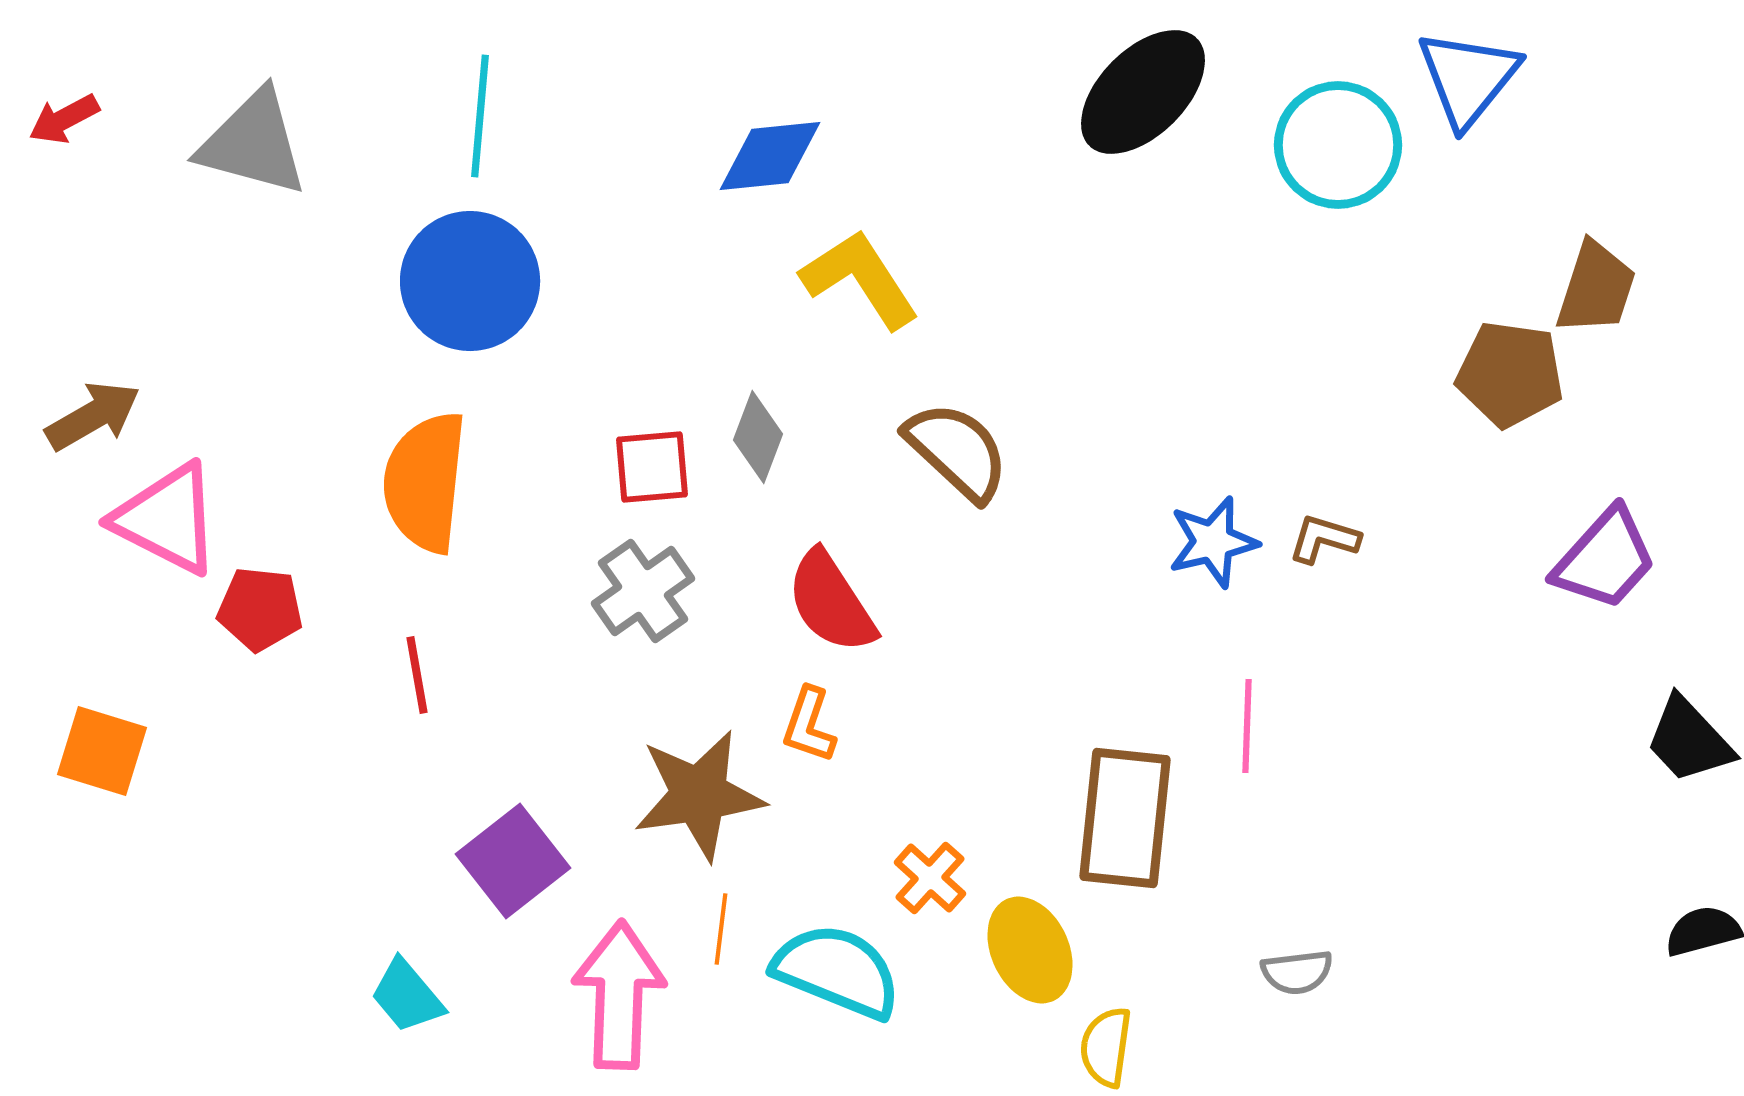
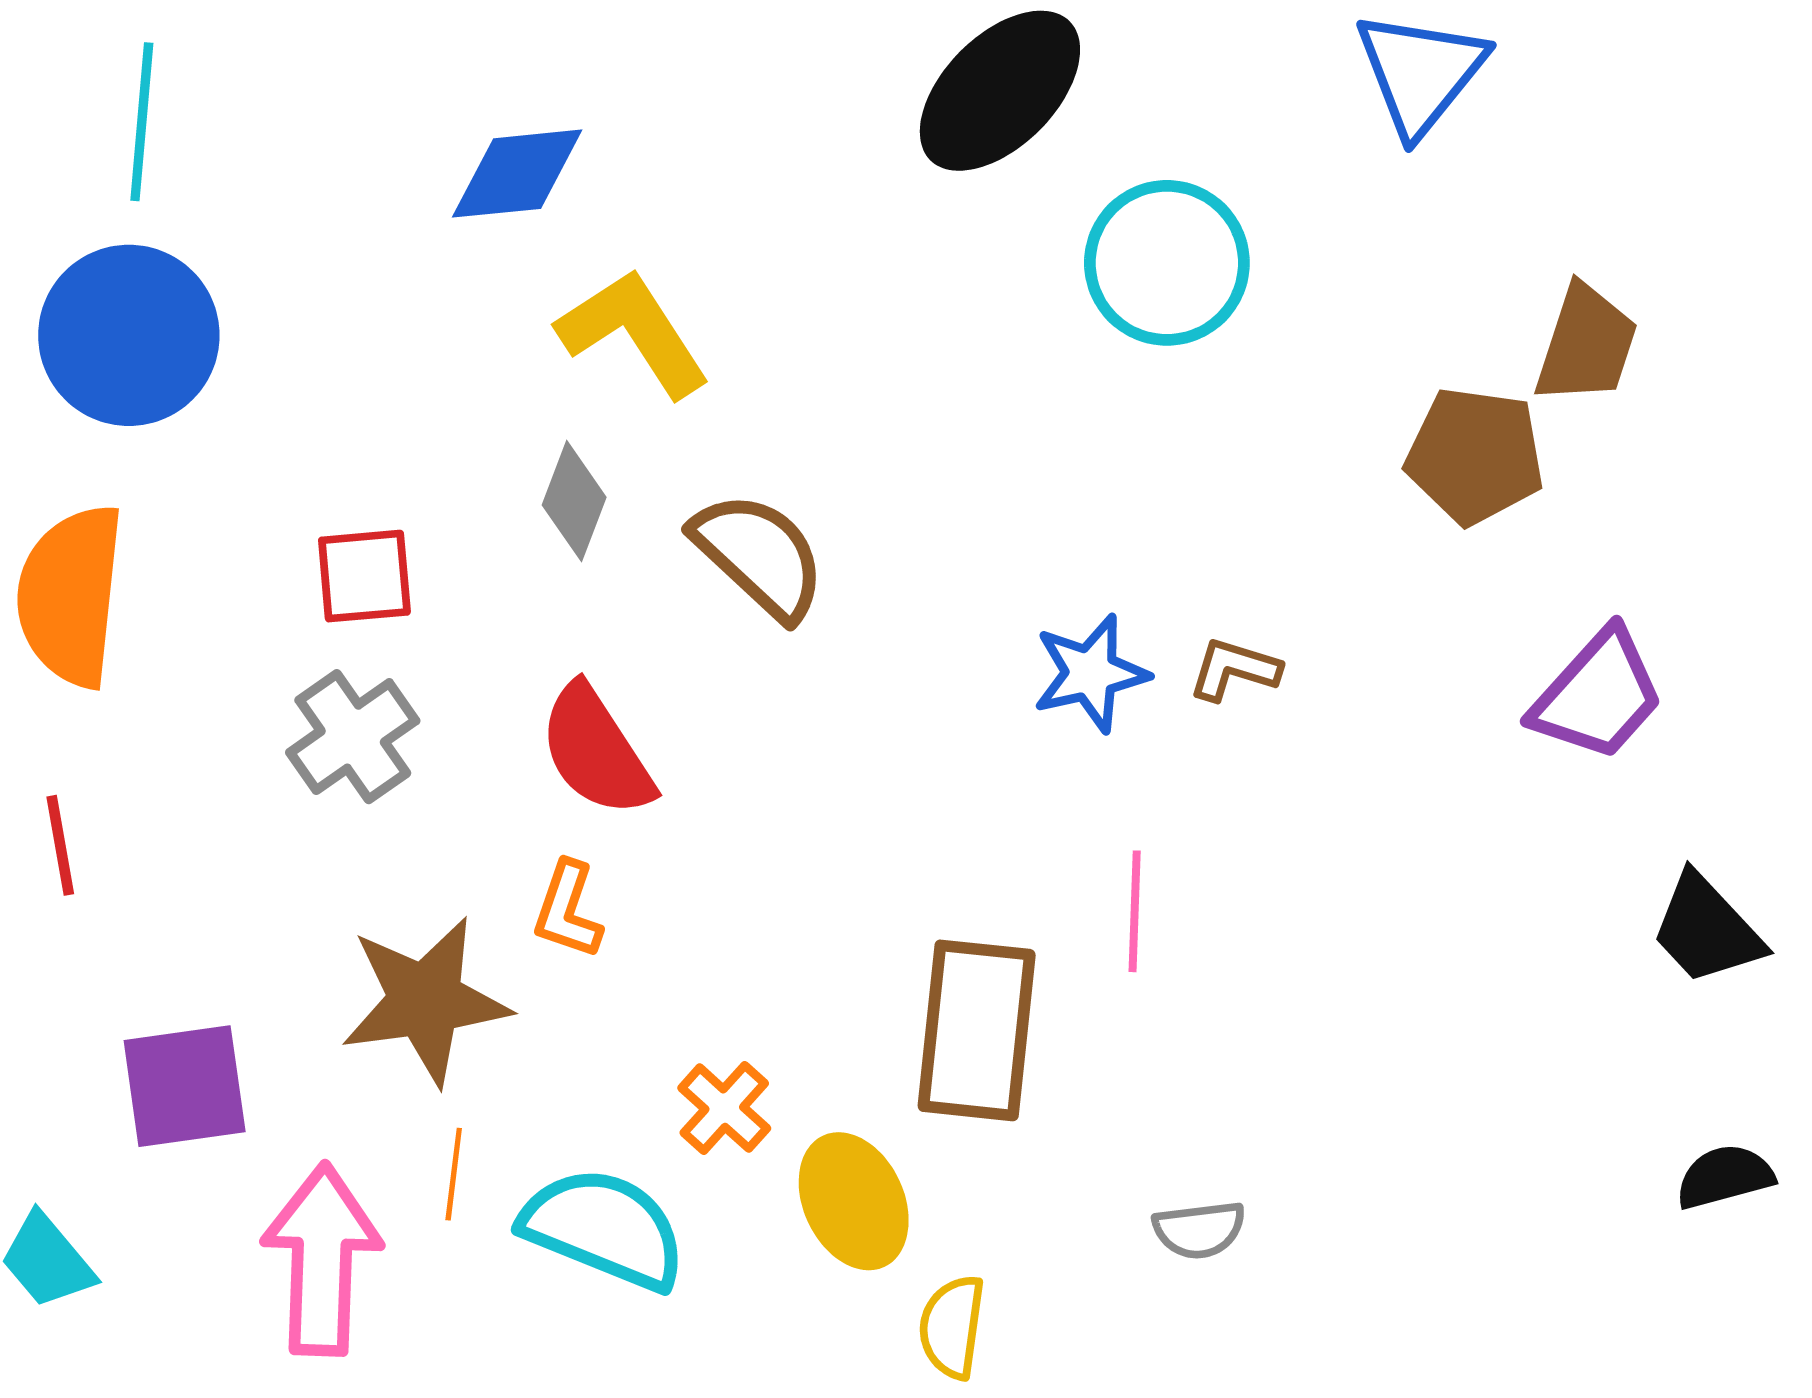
cyan circle: (1338, 145) -> (1167, 263), moved
gray diamond: (758, 437) -> (574, 501), moved
purple square: (513, 861) -> (185, 1086), turned 30

